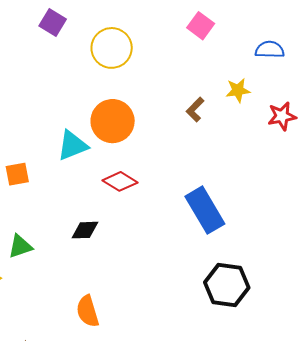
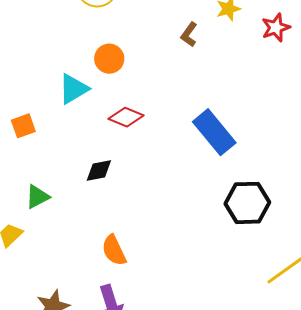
orange circle: (113, 121) -> (109, 59), size x0.7

